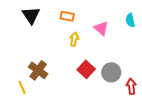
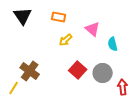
cyan semicircle: (130, 20) -> (113, 44), moved
yellow arrow: (74, 39) -> (66, 40), turned -144
yellow line: (22, 87) -> (14, 88), turned 56

